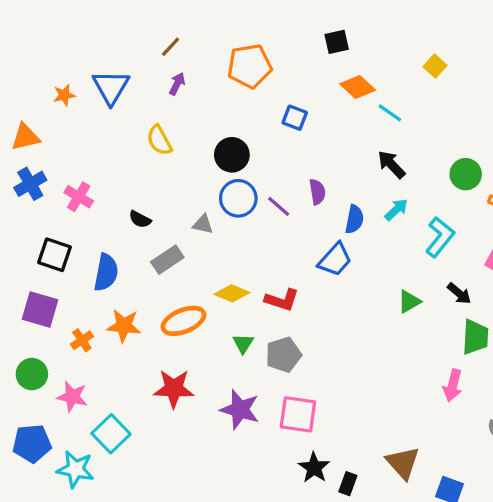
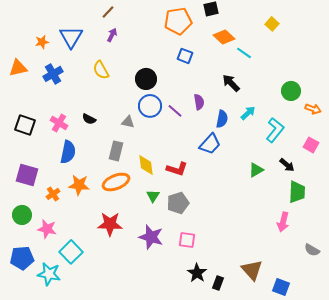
orange pentagon: (250, 66) -> (178, 21), moved
black arrow: (391, 164) -> (231, 83), moved
blue cross: (30, 184) -> (53, 74), moved
pink cross: (79, 197) -> (59, 123), moved
black square: (54, 255) -> (25, 125), moved
gray rectangle: (167, 260) -> (116, 151), moved, turned -42
yellow diamond: (232, 293) -> (146, 165), turned 60
pink square: (298, 414) -> (187, 240), size x0.7

